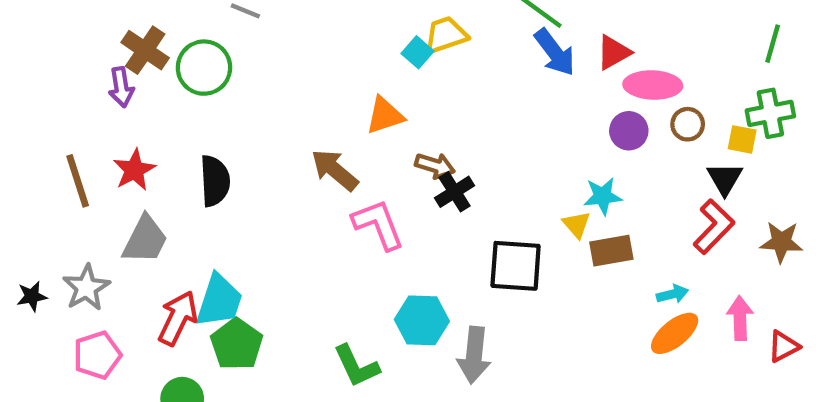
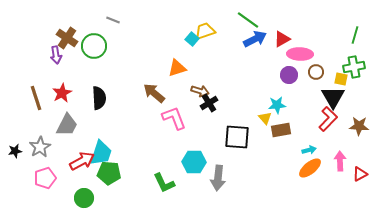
blue arrow: (555, 52) -> (255, 39), turned -80
black triangle: (725, 179) -> (333, 97), size x1.4
red arrow: (178, 318) -> (82, 161), turned 35
green pentagon: (237, 344) -> (109, 173), turned -30

